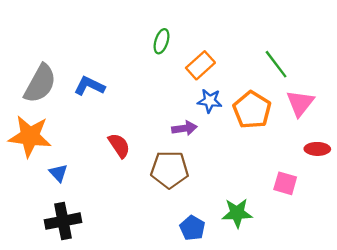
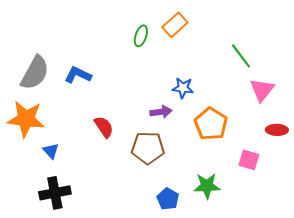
orange rectangle: (200, 65) -> (175, 25), moved
orange pentagon: (252, 110) -> (211, 124), moved

